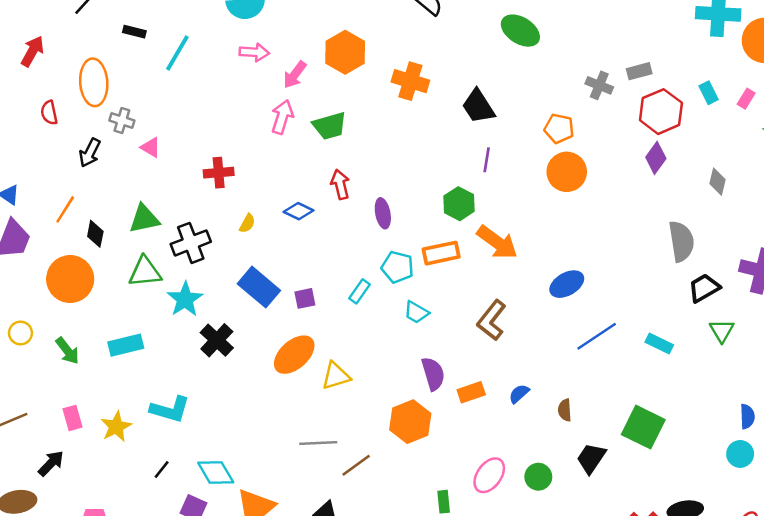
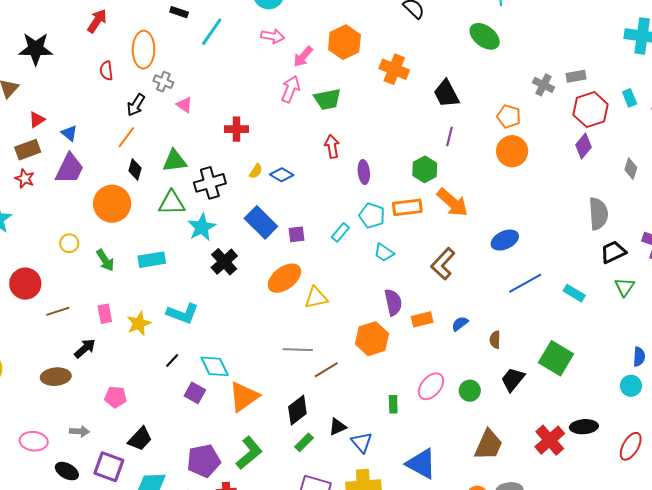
orange line: (65, 209) -> (126, 137), moved
blue diamond: (298, 211) -> (282, 175), moved

